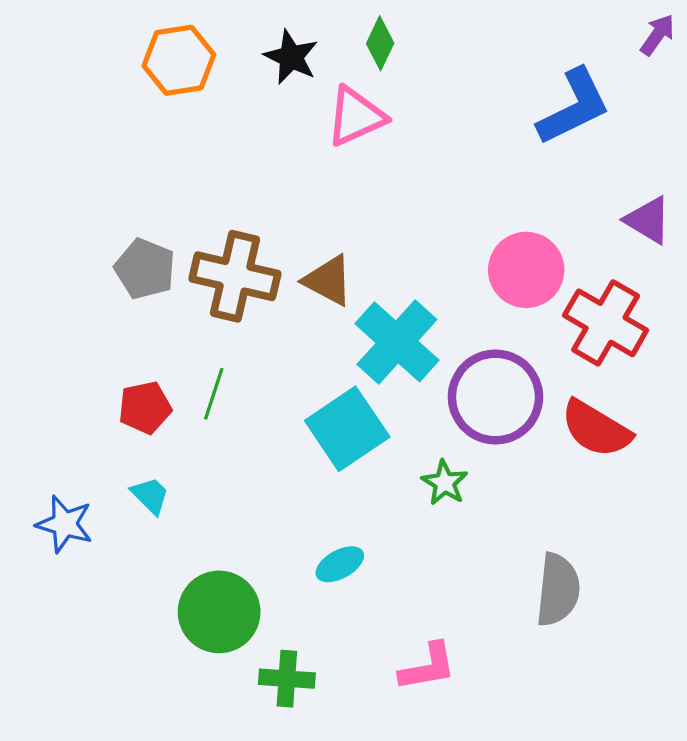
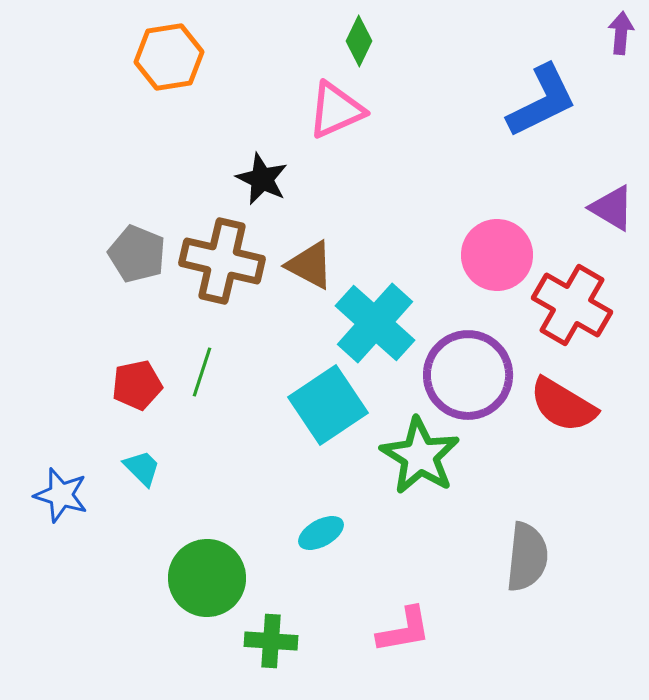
purple arrow: (657, 35) -> (621, 33), turned -30
black star: (291, 57) -> (262, 179), moved
green star: (445, 483) -> (420, 456), size x1.8

